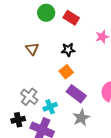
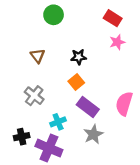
red rectangle: (71, 18) -> (113, 18), moved
gray cross: (29, 97) -> (34, 96), moved

